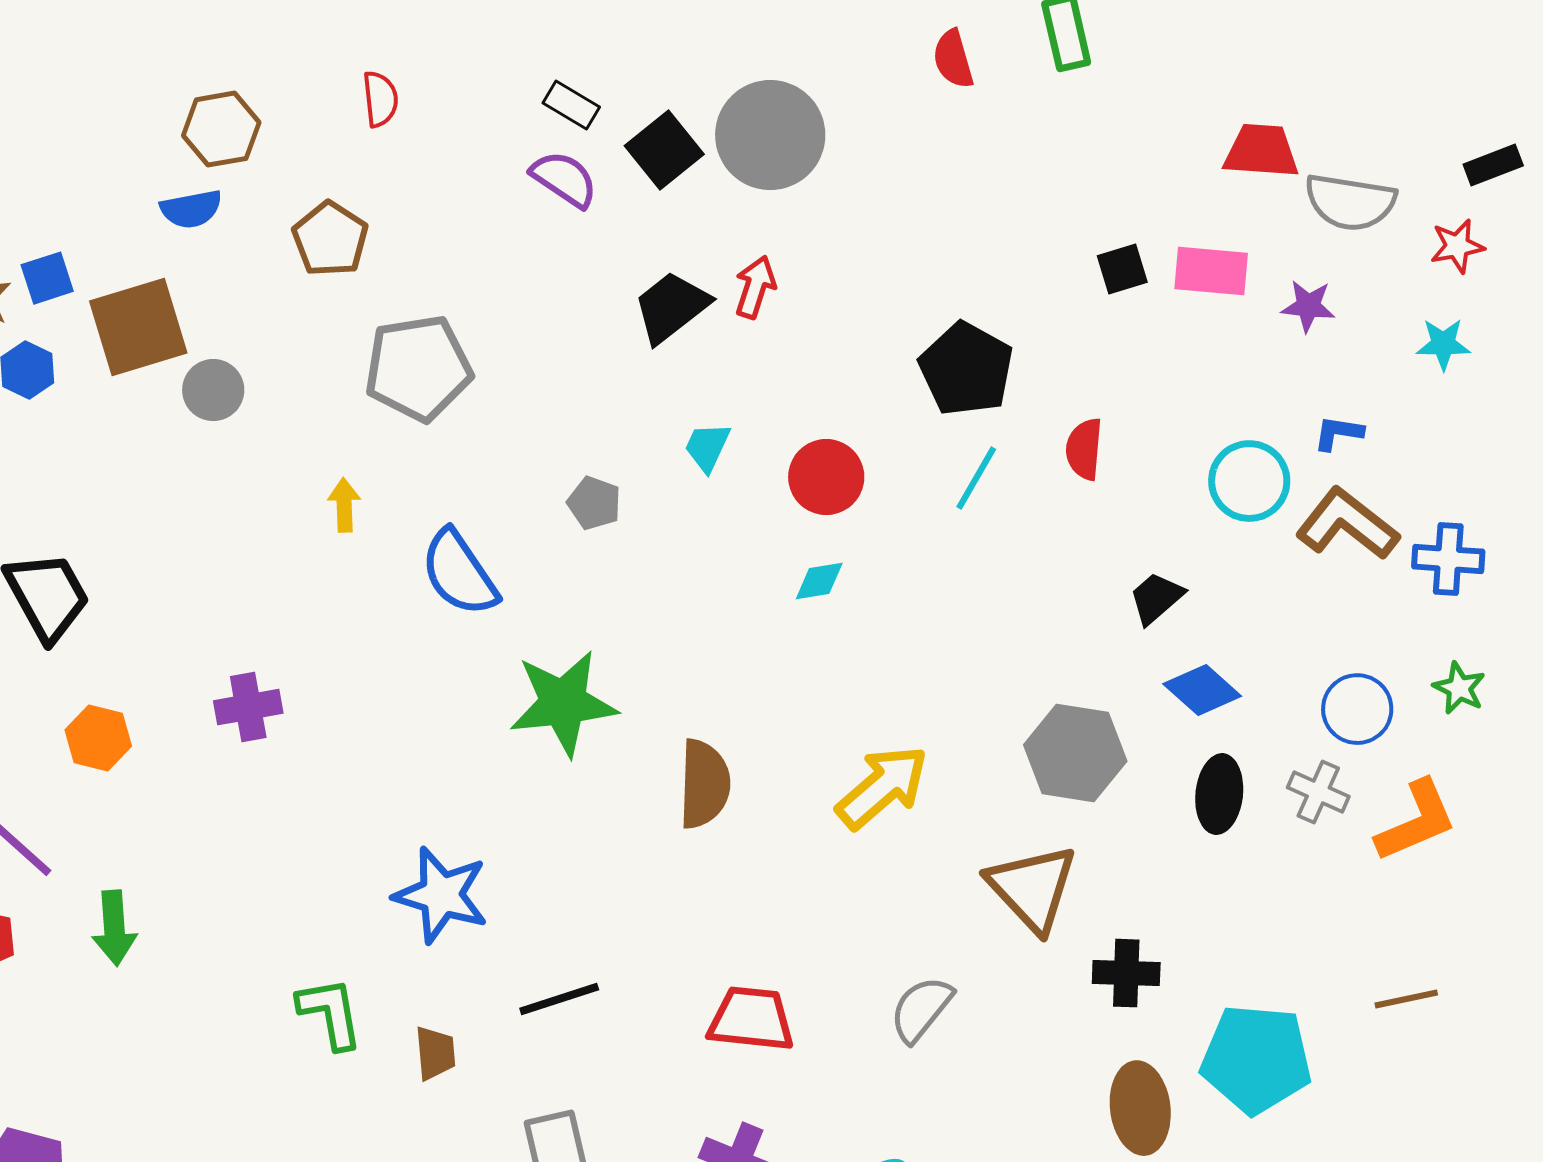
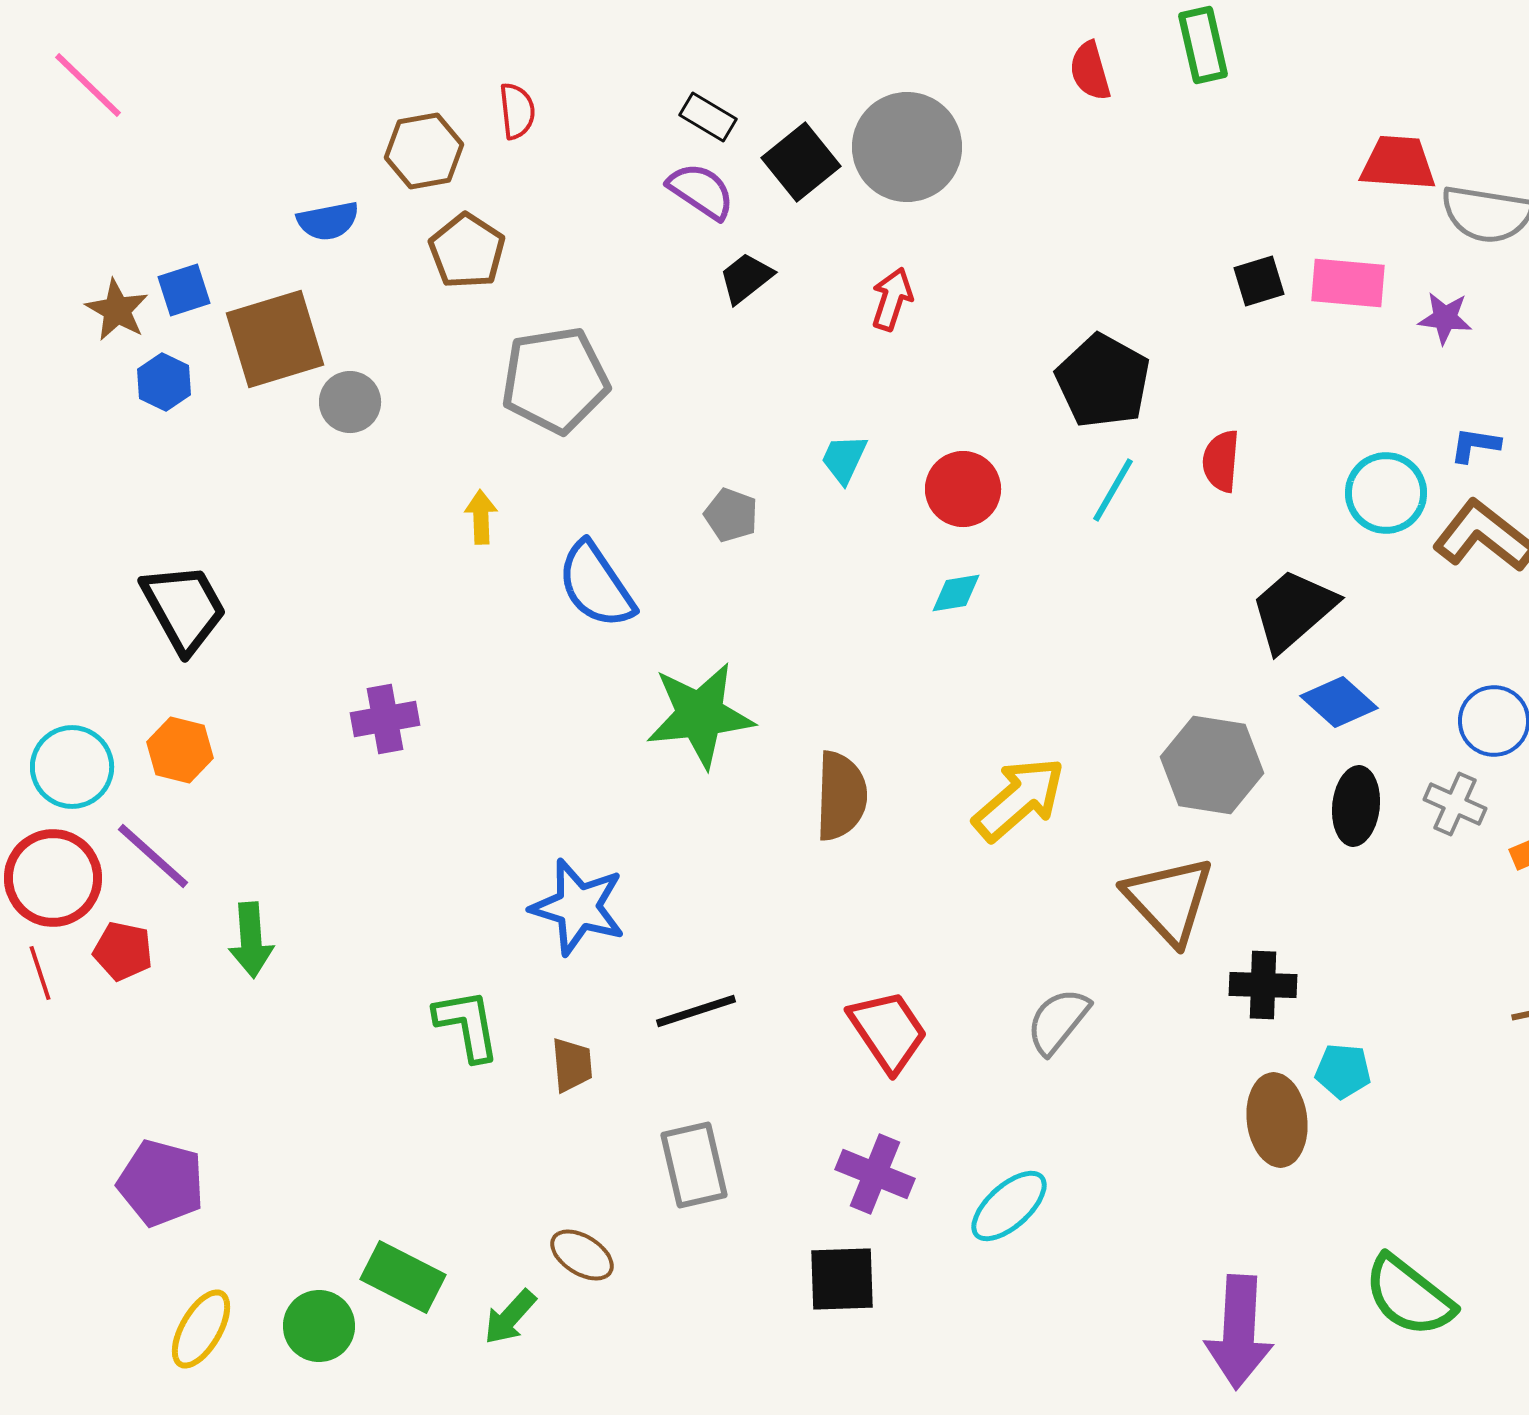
brown hexagon: (221, 129) -> (424, 151), moved
black trapezoid: (671, 307) -> (746, 278), moved, size x0.7
black trapezoid: (1156, 598) -> (1293, 610), size x1.6
orange hexagon: (98, 738) -> (180, 750), moved
red trapezoid: (751, 1019) -> (888, 1031), turned 50
cyan pentagon: (1256, 1059) -> (1343, 1071), moved, size x0.5

